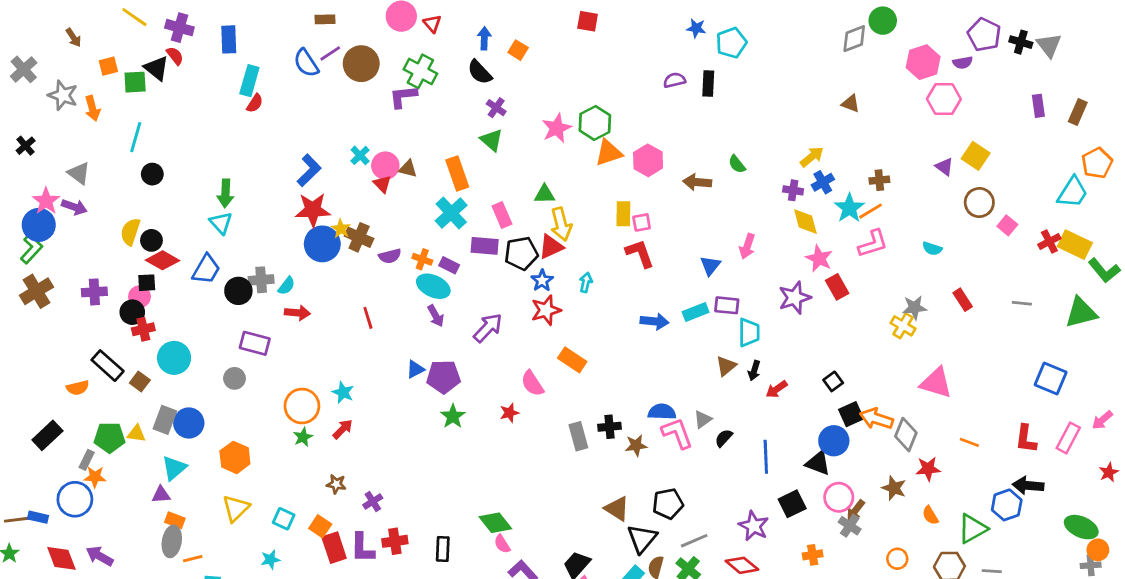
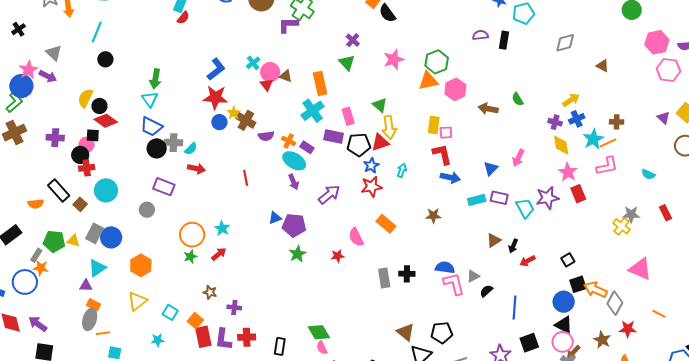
gray diamond: (854, 39) -> (565, 43), moved
black semicircle: (480, 72) -> (387, 13), moved
green hexagon: (595, 123) -> (437, 62), moved
green triangle: (545, 194) -> (380, 105), turned 35
blue circle: (322, 244) -> (219, 122), size x0.6
blue trapezoid: (206, 269) -> (151, 127), moved, turned 80
blue arrow: (655, 321) -> (450, 177), moved
cyan trapezoid: (749, 332) -> (525, 208), moved, turned -35
brown star: (636, 445) -> (433, 216), moved
black triangle: (818, 463) -> (564, 325), moved
purple cross: (373, 501) -> (234, 307), turned 32

